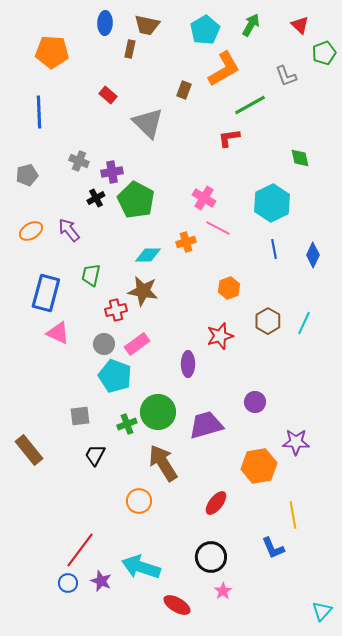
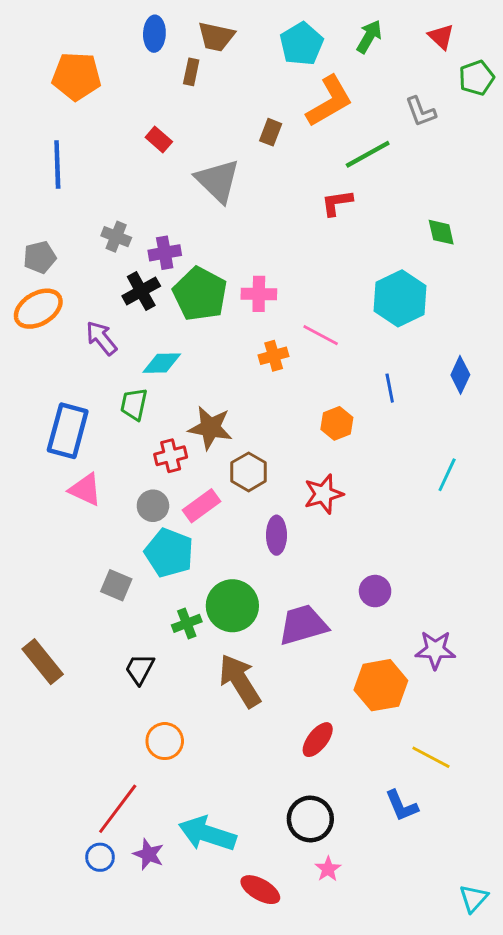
black cross: (96, 198) -> (141, 291), size x1.4
pink cross: (204, 198) -> (259, 294), moved, turned -30
orange ellipse: (31, 231) -> (38, 309), moved, size x1.4
blue line: (274, 249) -> (390, 388), moved
cyan diamond: (148, 255) -> (162, 363), moved
brown hexagon: (268, 321) -> (249, 472), moved
gray square: (80, 416) -> (116, 585), moved, turned 30
orange circle: (139, 501) -> (165, 741), moved
yellow line: (293, 515) -> (431, 757), turned -52

